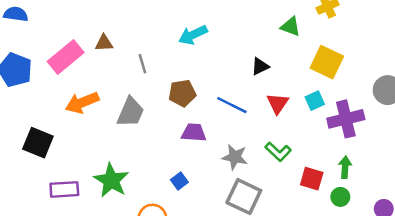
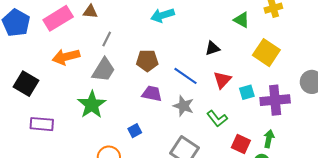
gray line: (142, 64) -> (107, 39), moved, turned 35
cyan square: (315, 101) -> (247, 92), moved
gray star: (235, 157) -> (183, 106), moved
green star: (111, 180) -> (92, 105), moved

